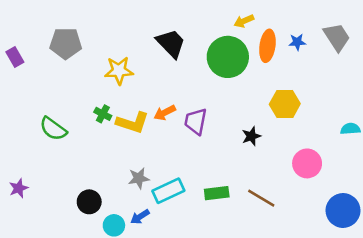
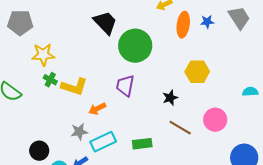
green circle: (228, 57) -> (135, 46), moved
yellow star: (119, 71) -> (43, 55), moved
orange arrow: (165, 113) -> (97, 109), moved
brown line: (261, 198) -> (180, 128), moved

